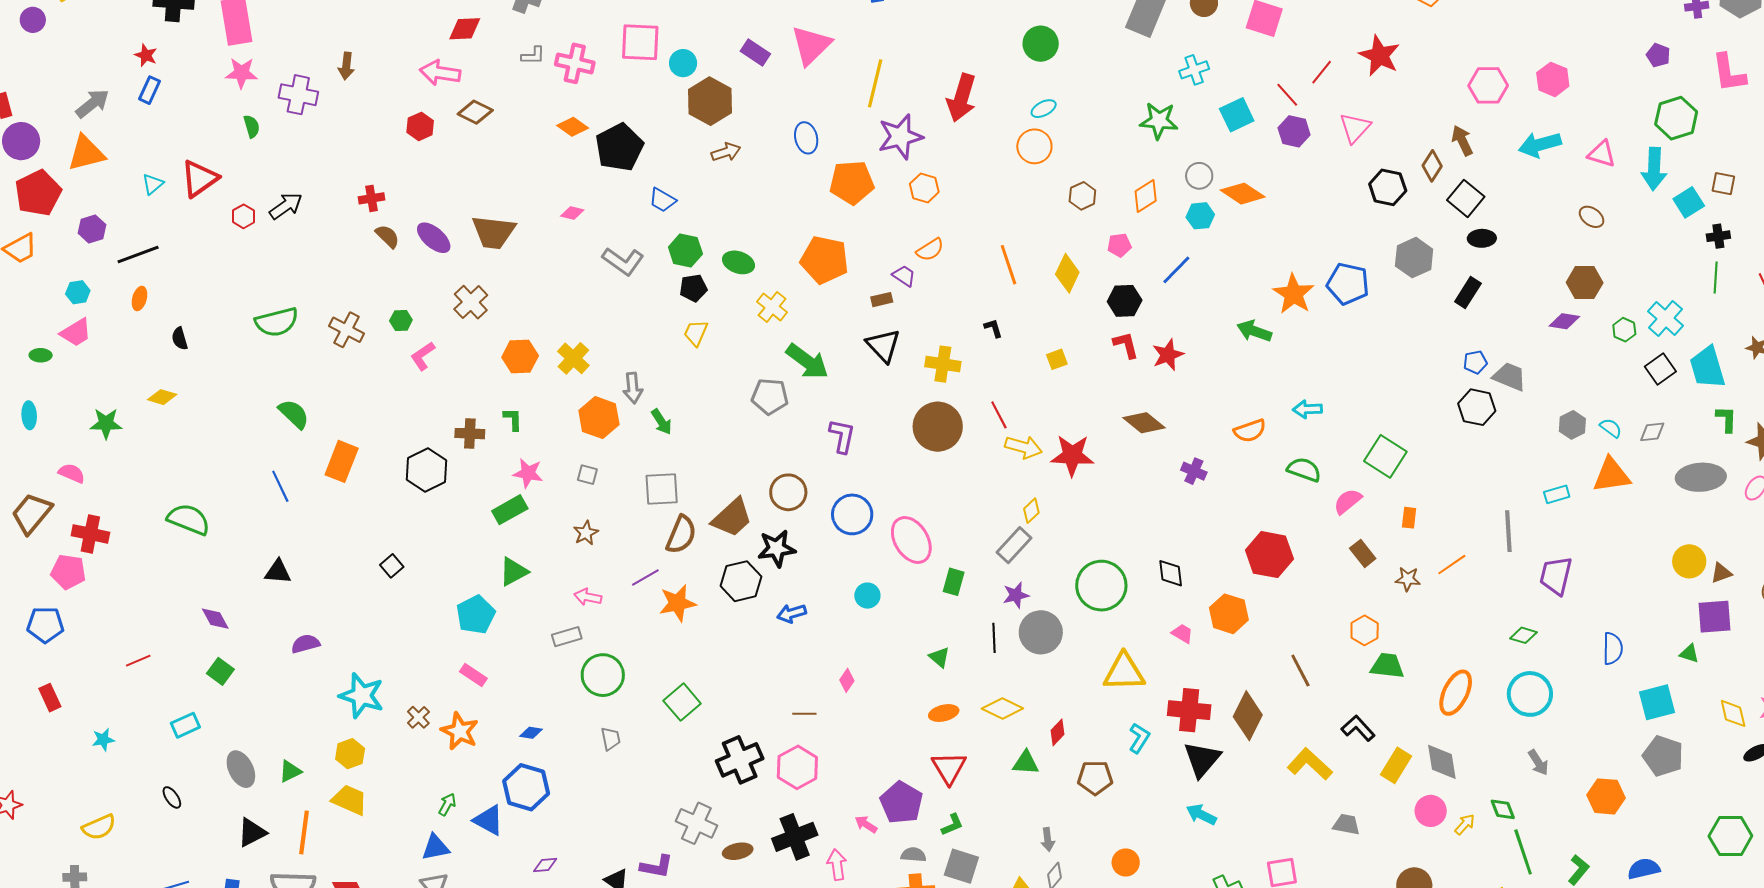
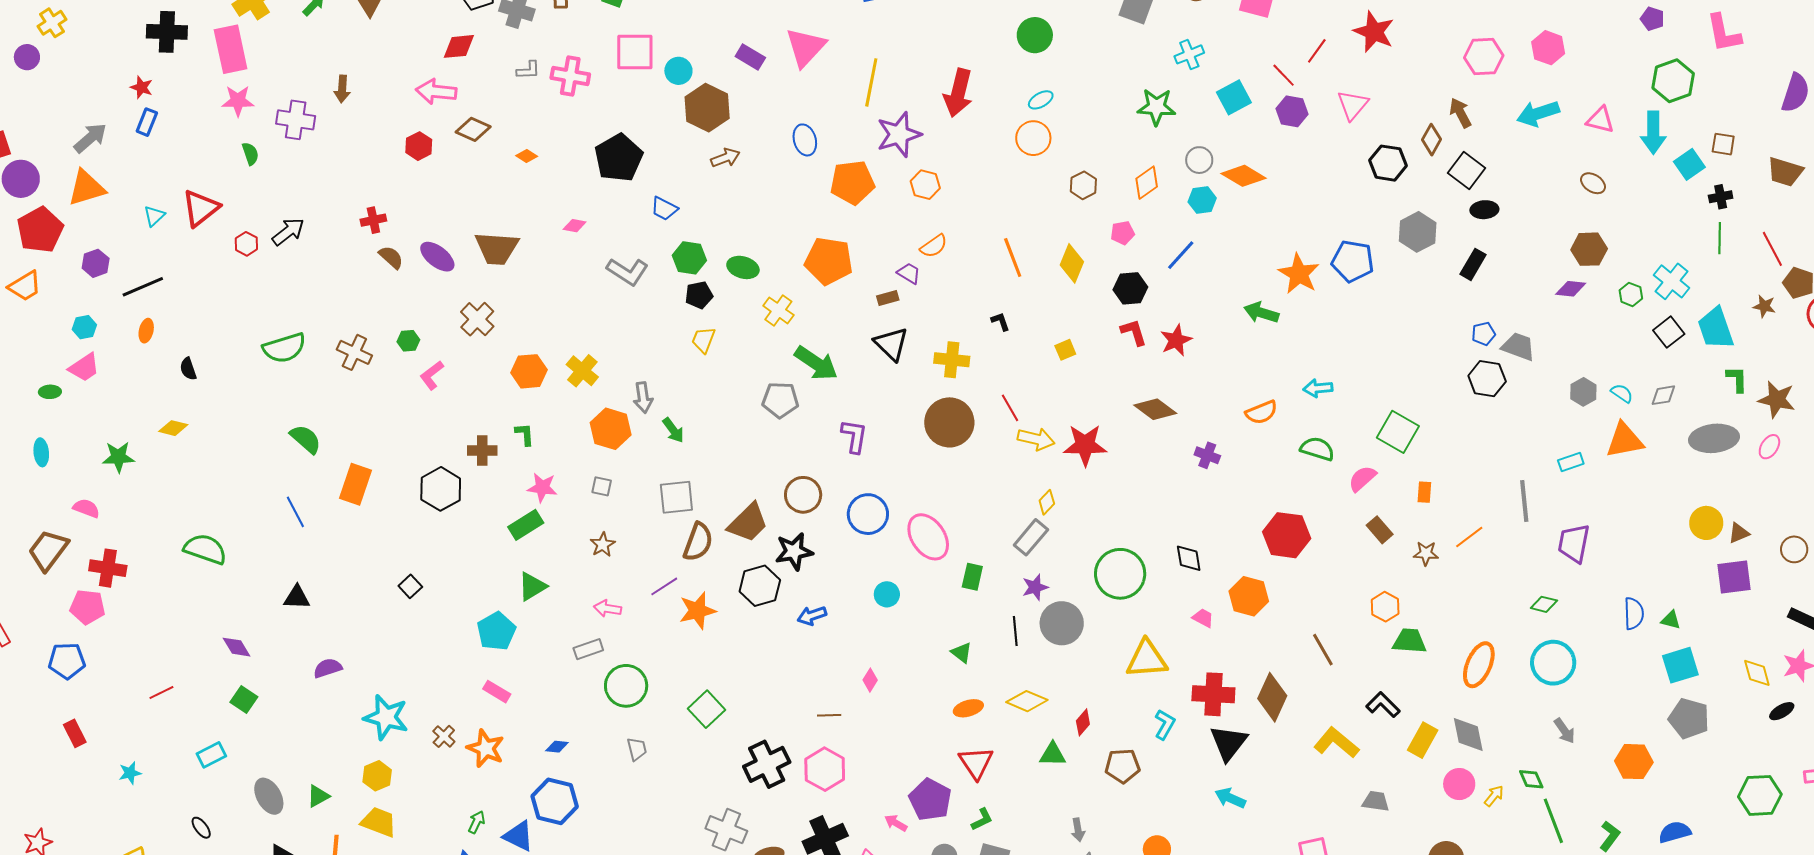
orange diamond: (573, 127) -> (527, 156), moved, size x0.7
green triangle: (1689, 654) -> (1671, 620), moved

